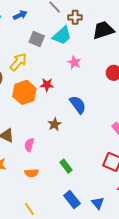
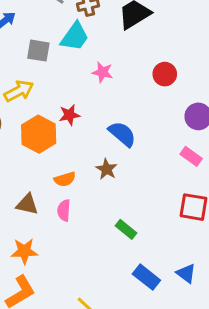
yellow arrow: (18, 62) -> (19, 91), turned 36
brown star: (55, 124) -> (106, 169), moved
orange semicircle: (32, 173) -> (65, 179), moved

